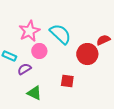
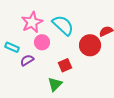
red square: (67, 81) -> (65, 65), moved, turned -32
green triangle: (34, 93) -> (55, 84), moved, turned 49

